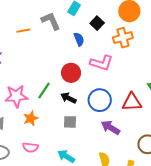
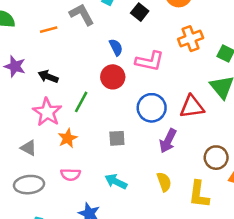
orange cross: (123, 38) -> (191, 39), moved
blue semicircle: (79, 39) -> (116, 47), moved
pink star: (16, 96) -> (47, 112), turned -30
black arrow: (69, 98) -> (48, 77), moved
purple arrow: (110, 128) -> (168, 141), turned -90

